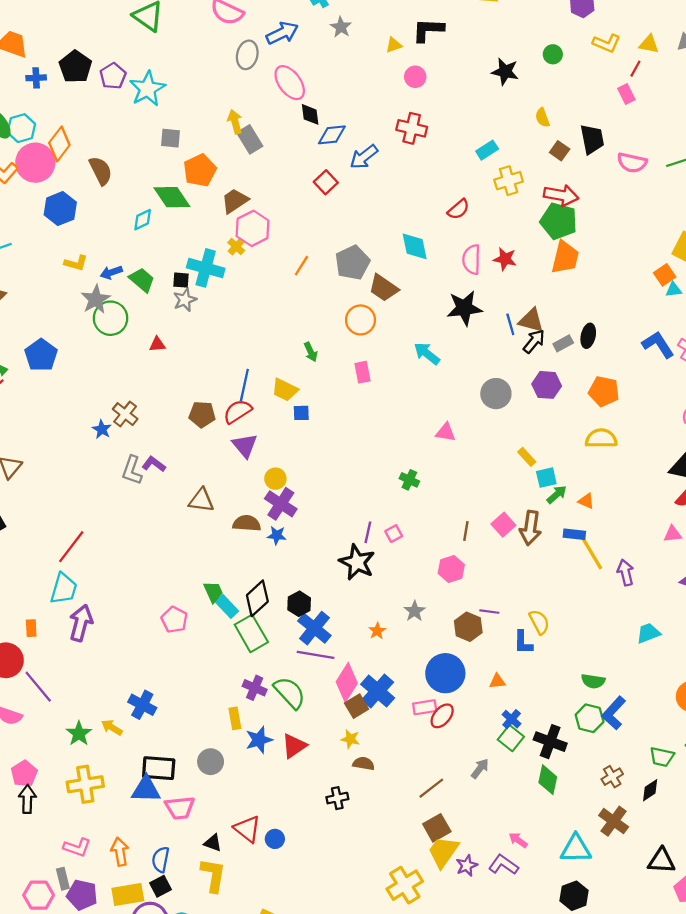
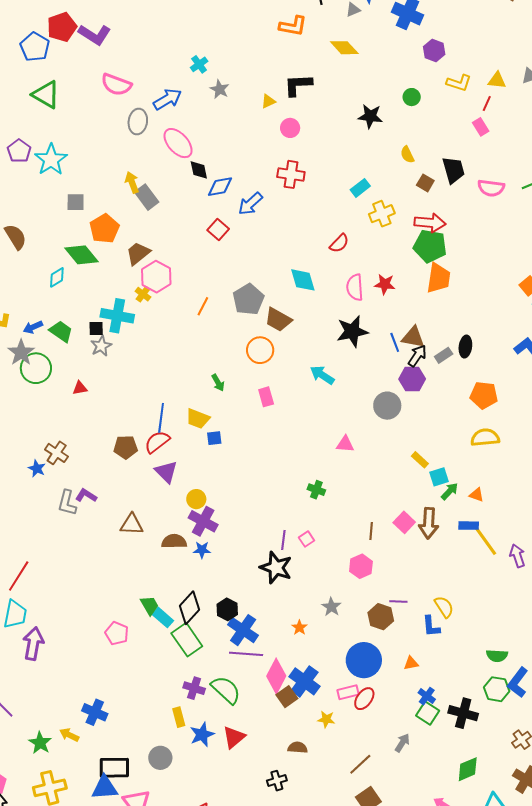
purple hexagon: (547, 385) -> (412, 379), moved
yellow star: (350, 739) -> (326, 719), moved
green diamond: (548, 780) -> (468, 769), moved, turned 60

